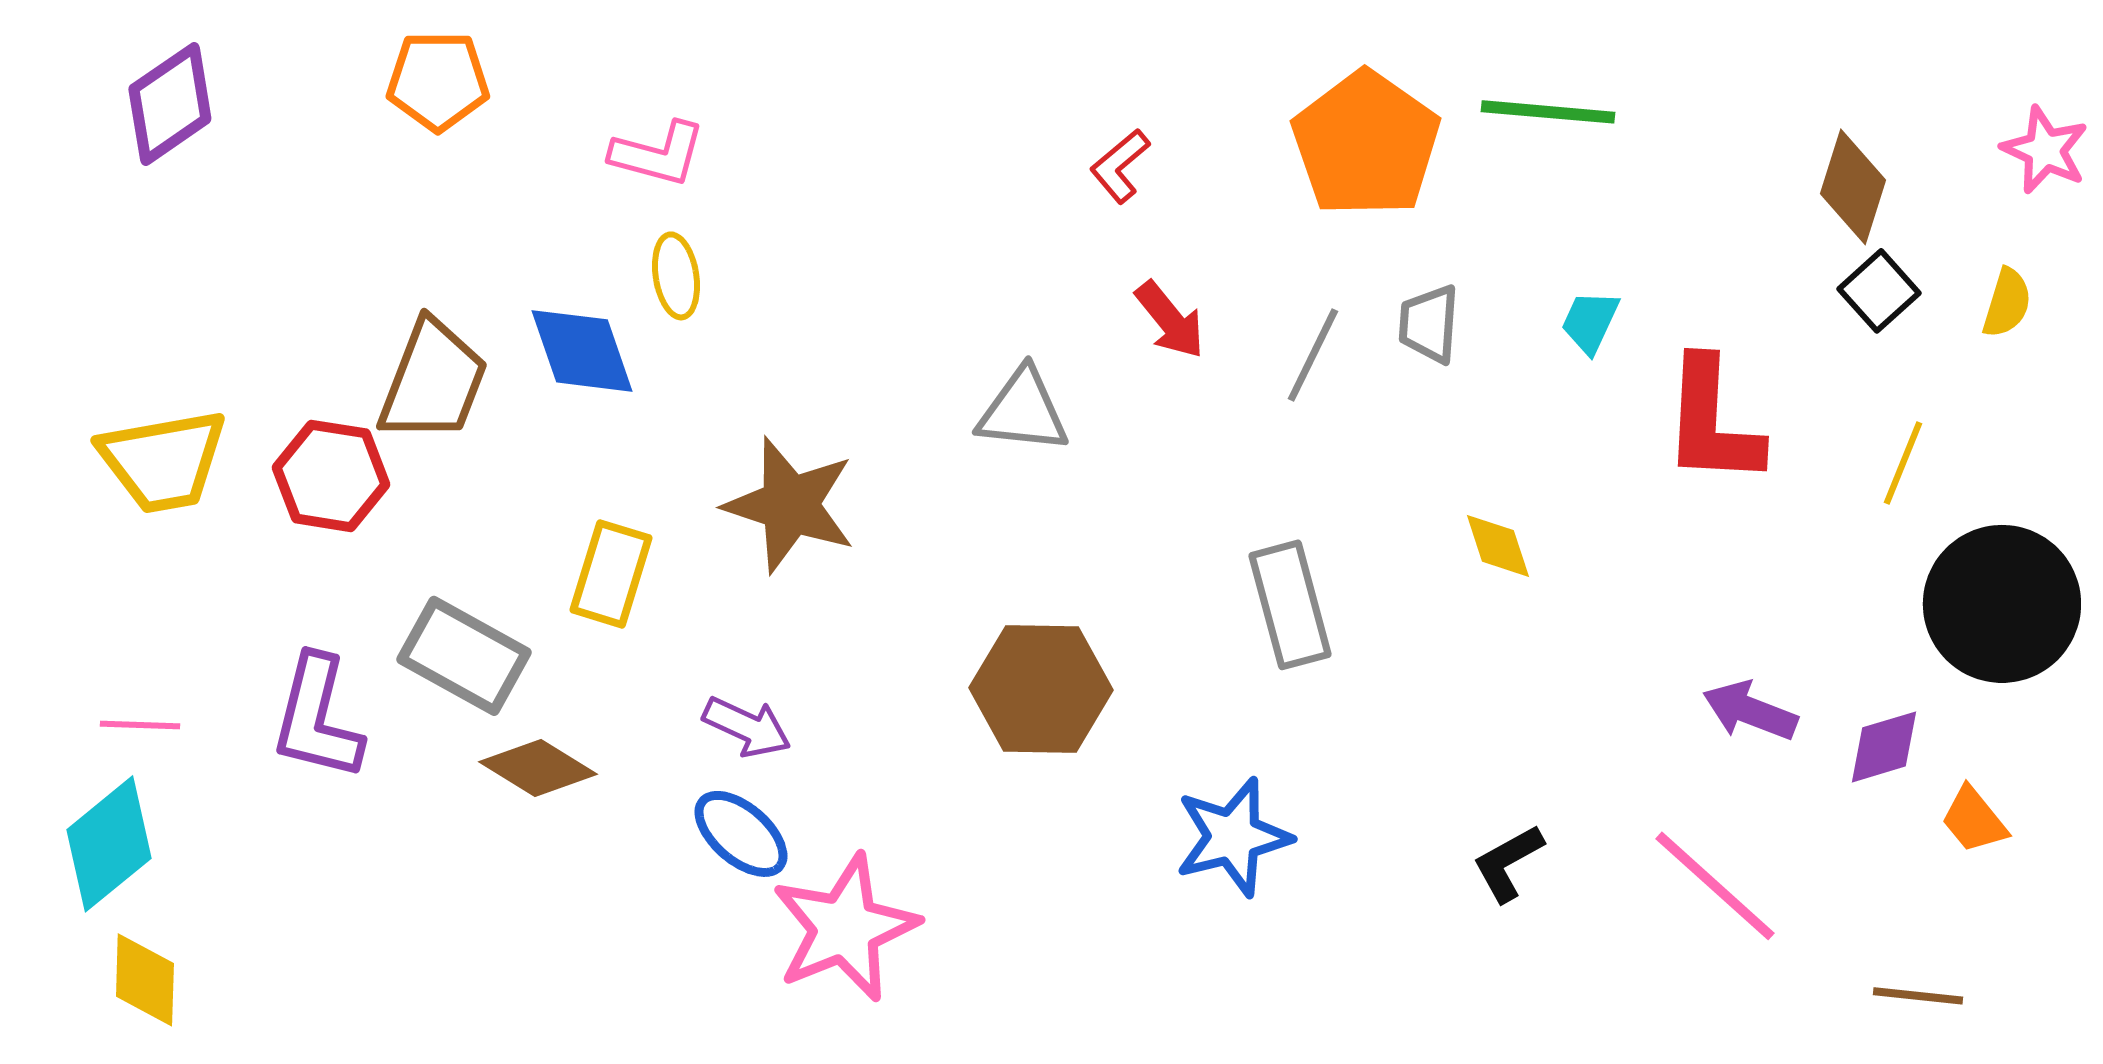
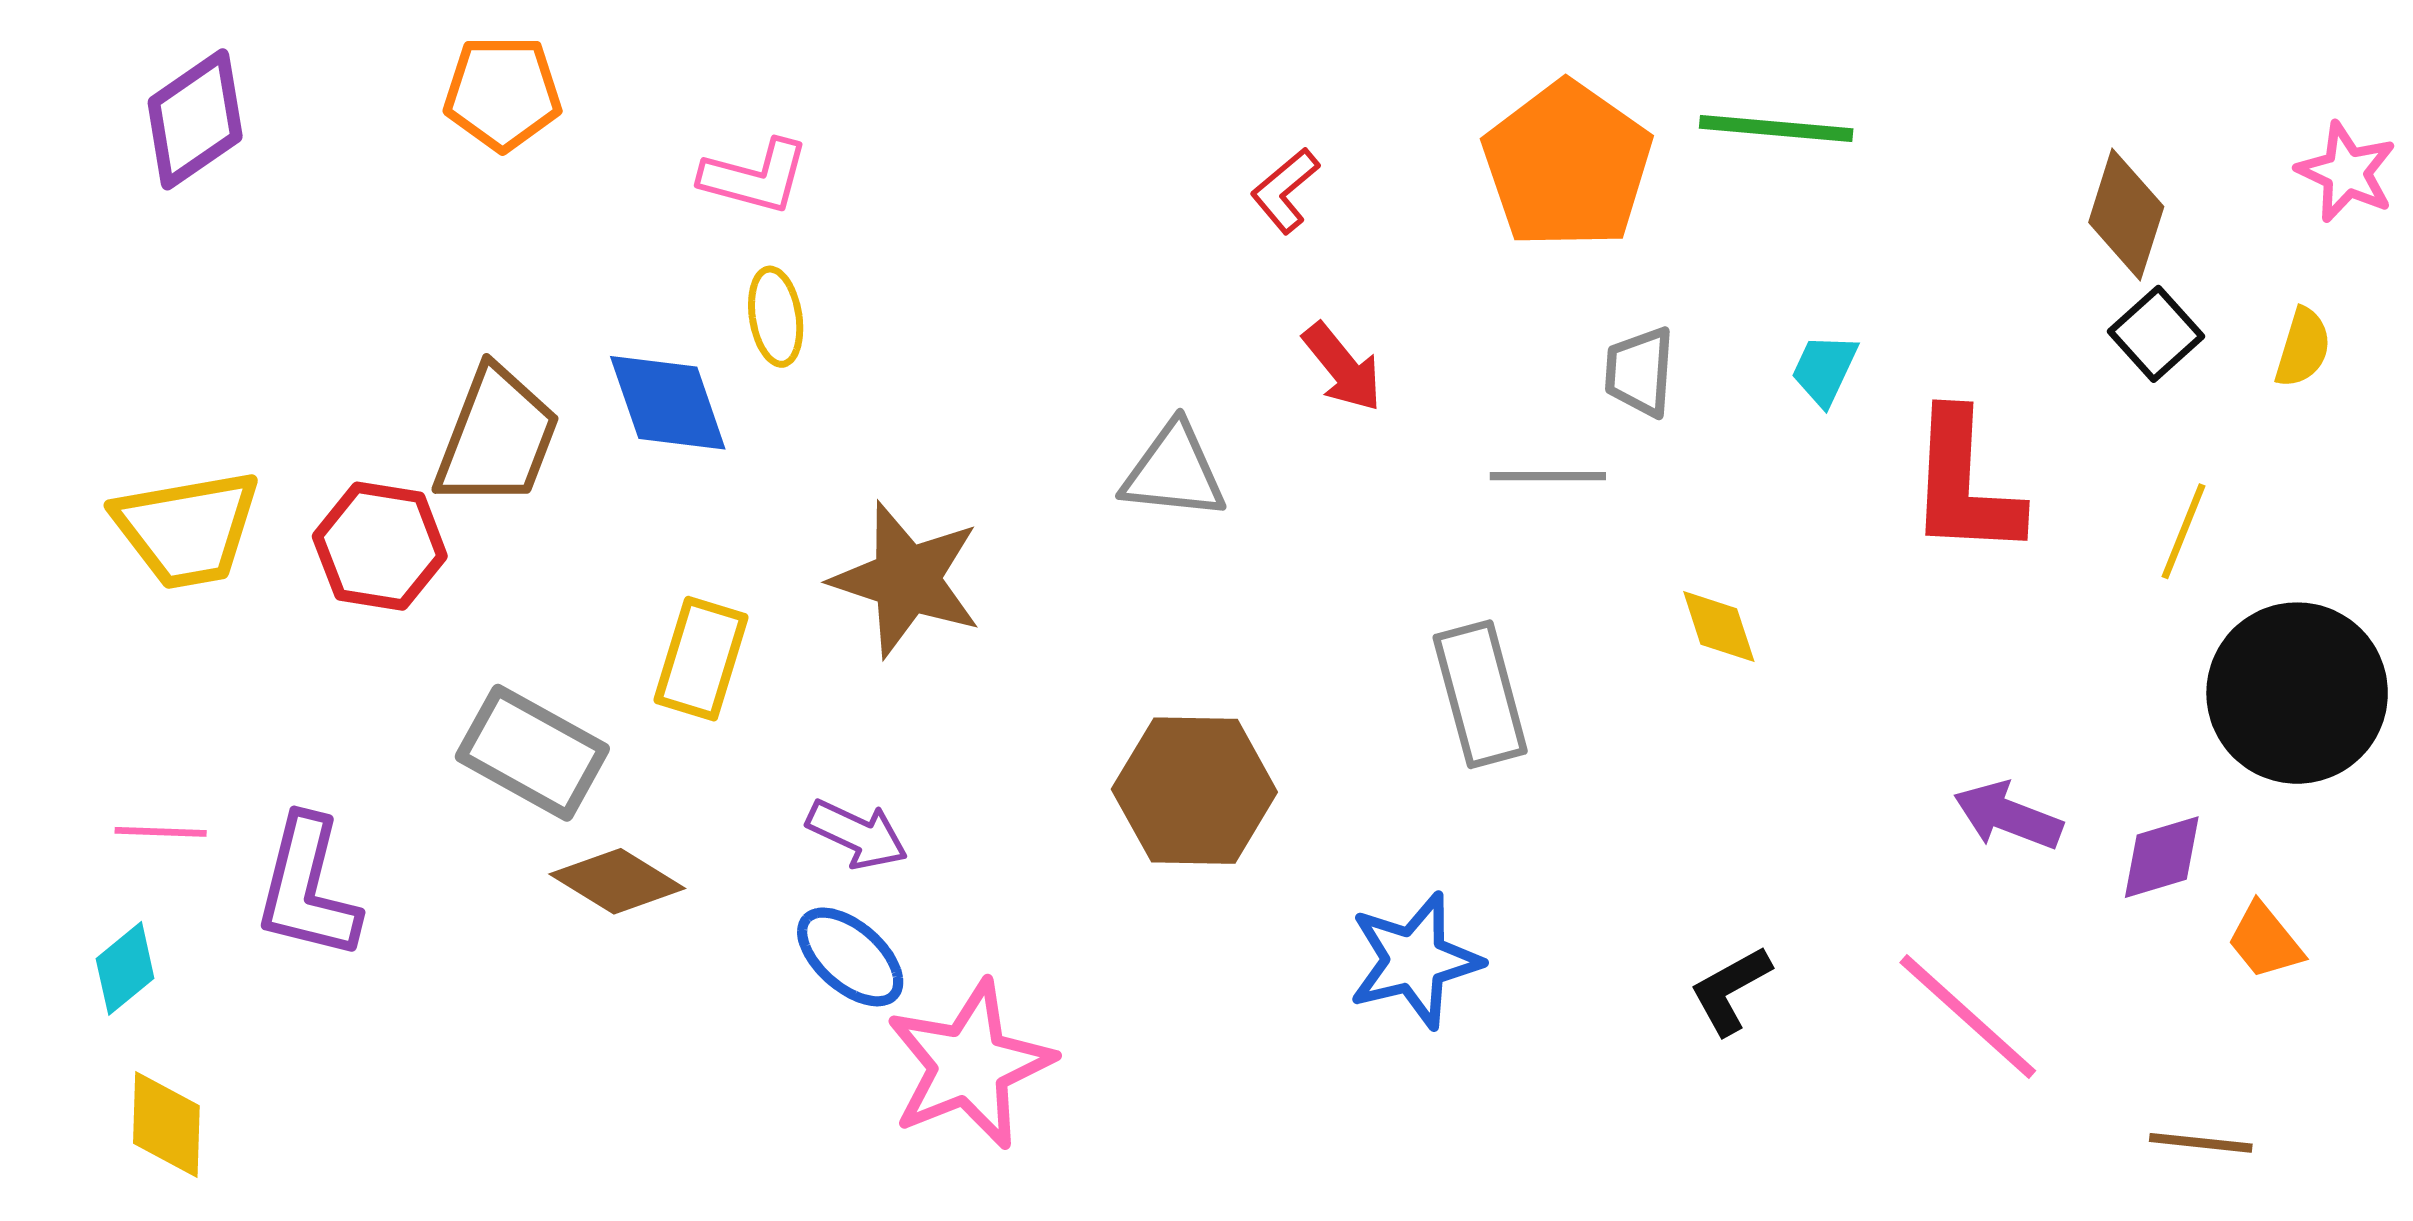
gray line: (1313, 355) -> (1548, 476), moved, turned 64
purple L-shape: (317, 718) -> (308, 888), moved
cyan diamond: (109, 844) -> (125, 968), size x0.6

